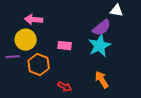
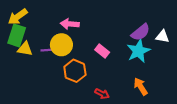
white triangle: (117, 11) -> (162, 36), moved
pink rectangle: (65, 46) -> (102, 51), turned 32
purple line: (13, 57) -> (48, 50), moved

